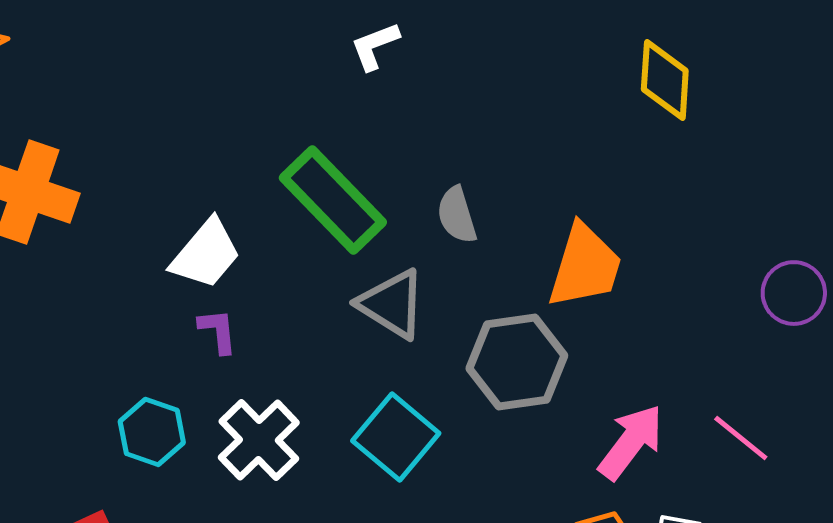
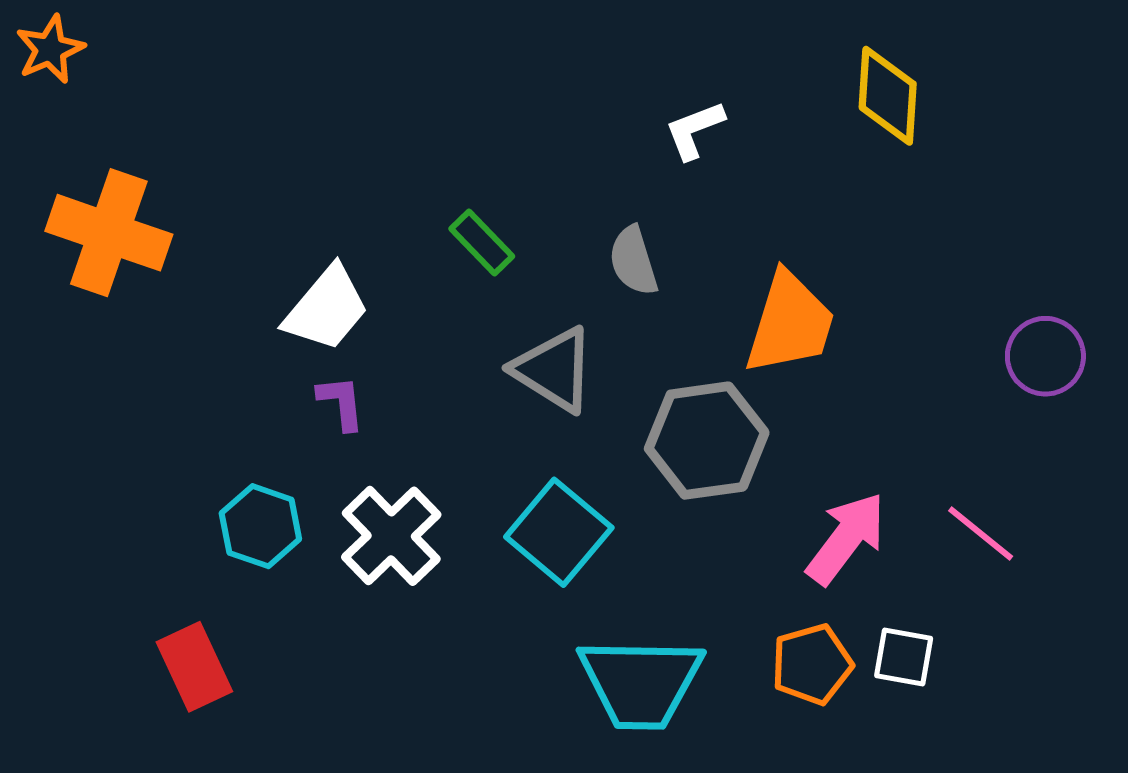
white L-shape: (375, 46) -> (694, 130), moved
green rectangle: (333, 200) -> (482, 242), size x0.5

